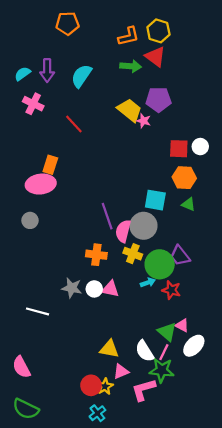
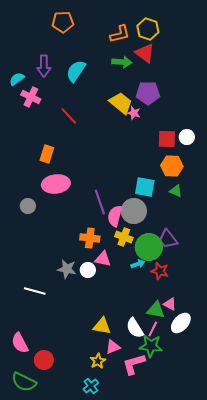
cyan semicircle: (22, 74) -> (17, 79), moved
pink ellipse: (41, 184) -> (56, 184), moved
pink triangle: (110, 289) -> (103, 259), moved
green triangle: (167, 332) -> (156, 310), turned -30
red circle: (91, 385) -> (44, 360), moved

